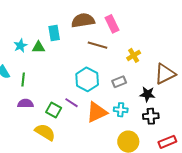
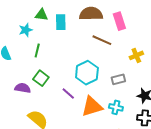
green triangle: (38, 47) -> (42, 15), moved
green line: (23, 80) -> (37, 50), moved
green square: (54, 110) -> (41, 78), moved

